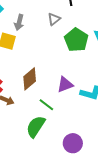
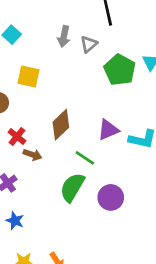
gray arrow: (19, 22) -> (64, 36), moved
purple circle: (73, 143) -> (111, 197), moved

